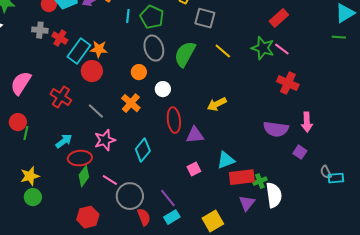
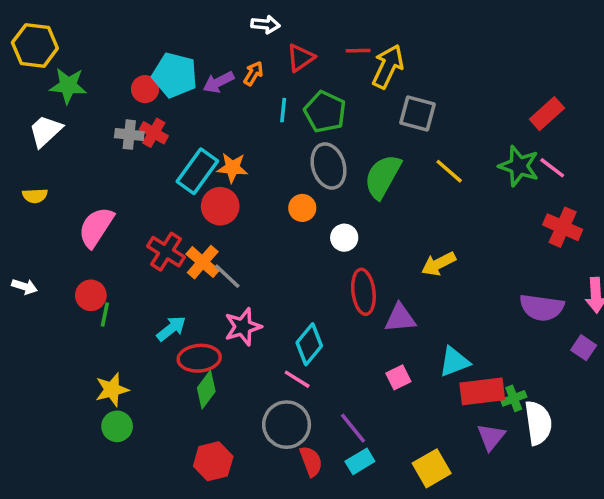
red cross: (60, 38) -> (154, 133), moved
orange cross: (131, 103) -> (203, 262), moved
pink line: (110, 180) -> (297, 379), moved

